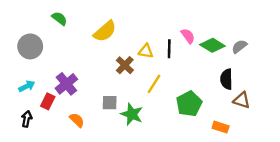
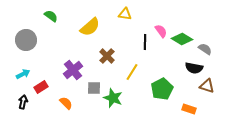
gray semicircle: (239, 46) -> (205, 49), moved, turned 72
yellow triangle: (146, 51) -> (125, 14), moved
black semicircle: (226, 79) -> (194, 68), turned -78
purple cross: (66, 84) -> (73, 70), moved
red rectangle: (48, 101) -> (41, 87), turned 32

